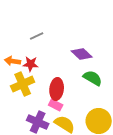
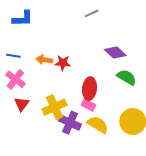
gray line: (37, 36) -> (92, 13), moved
yellow cross: (23, 84) -> (55, 107), moved

